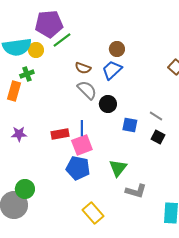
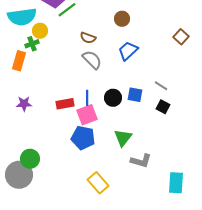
yellow circle: (36, 50) -> (40, 31), moved
blue trapezoid: (112, 70) -> (128, 51), moved
black circle: (108, 104) -> (113, 98), moved

